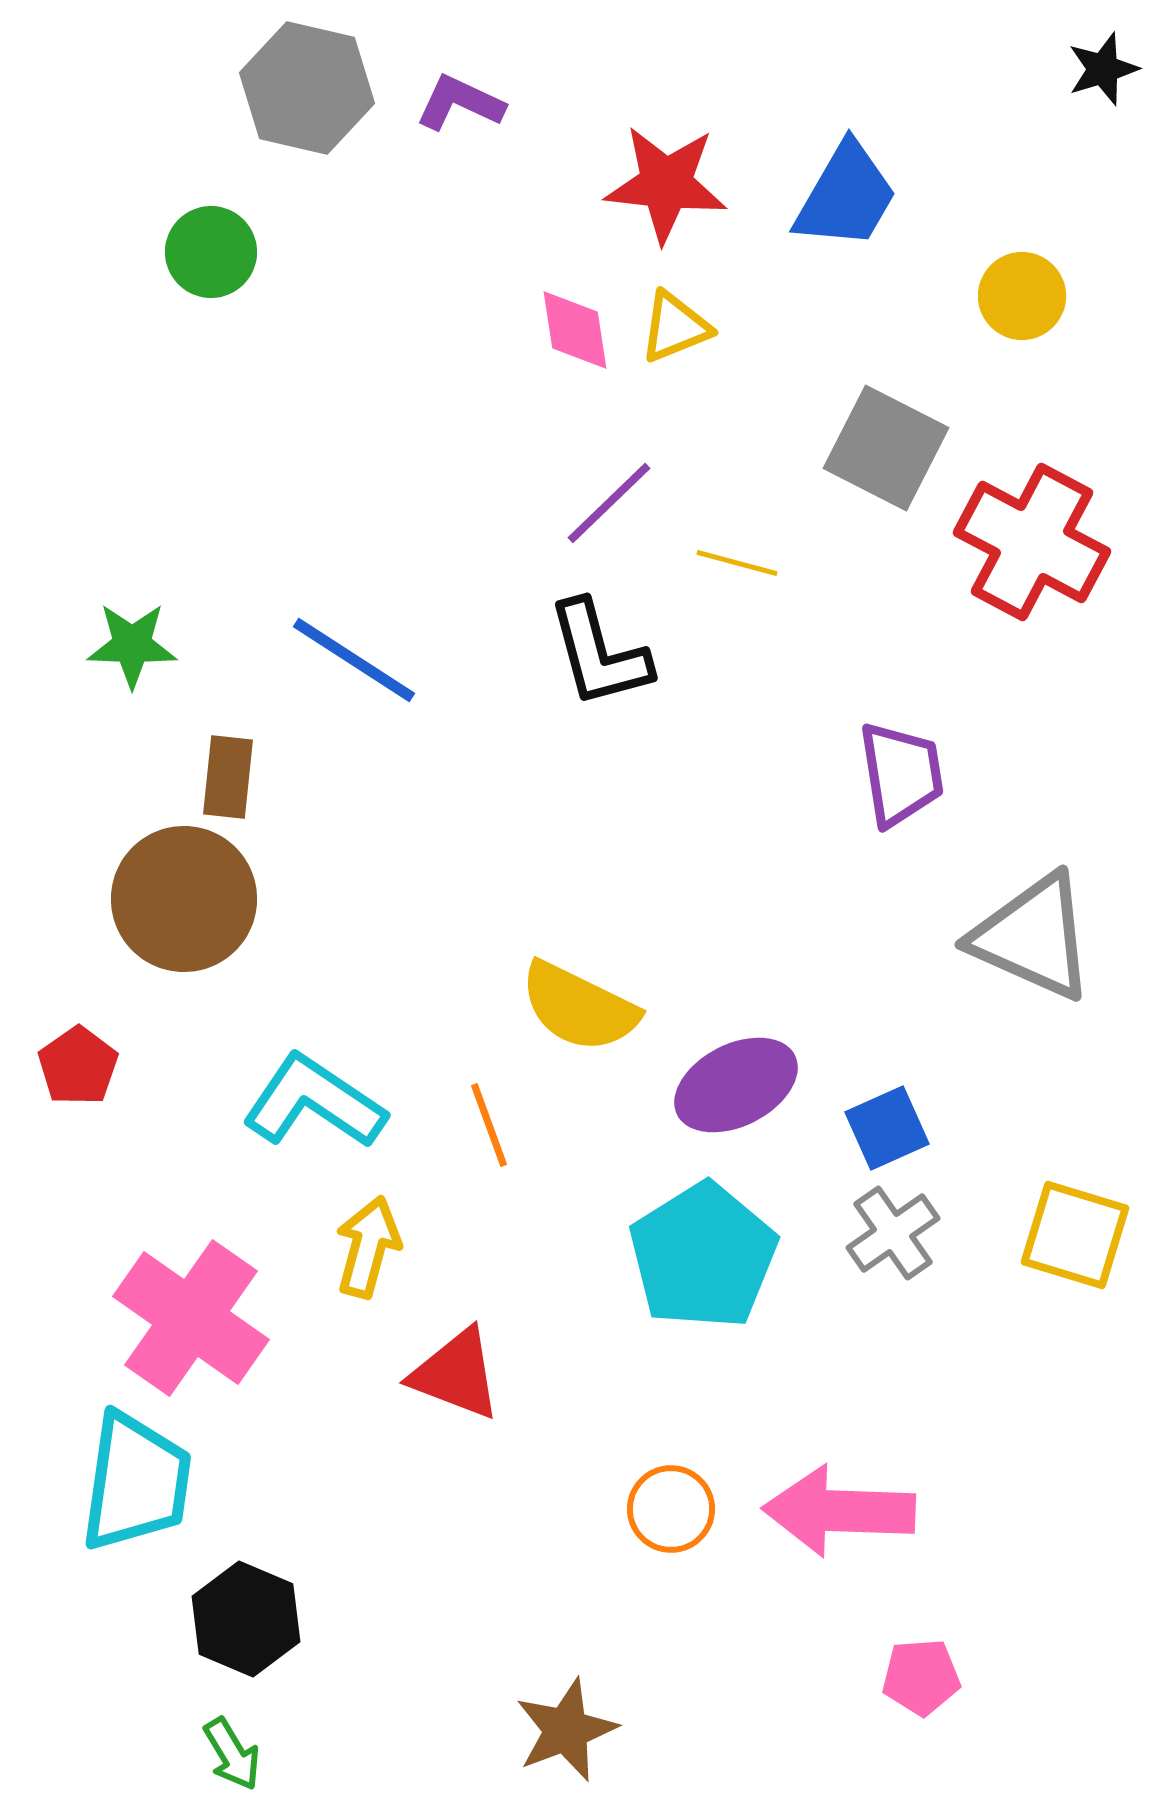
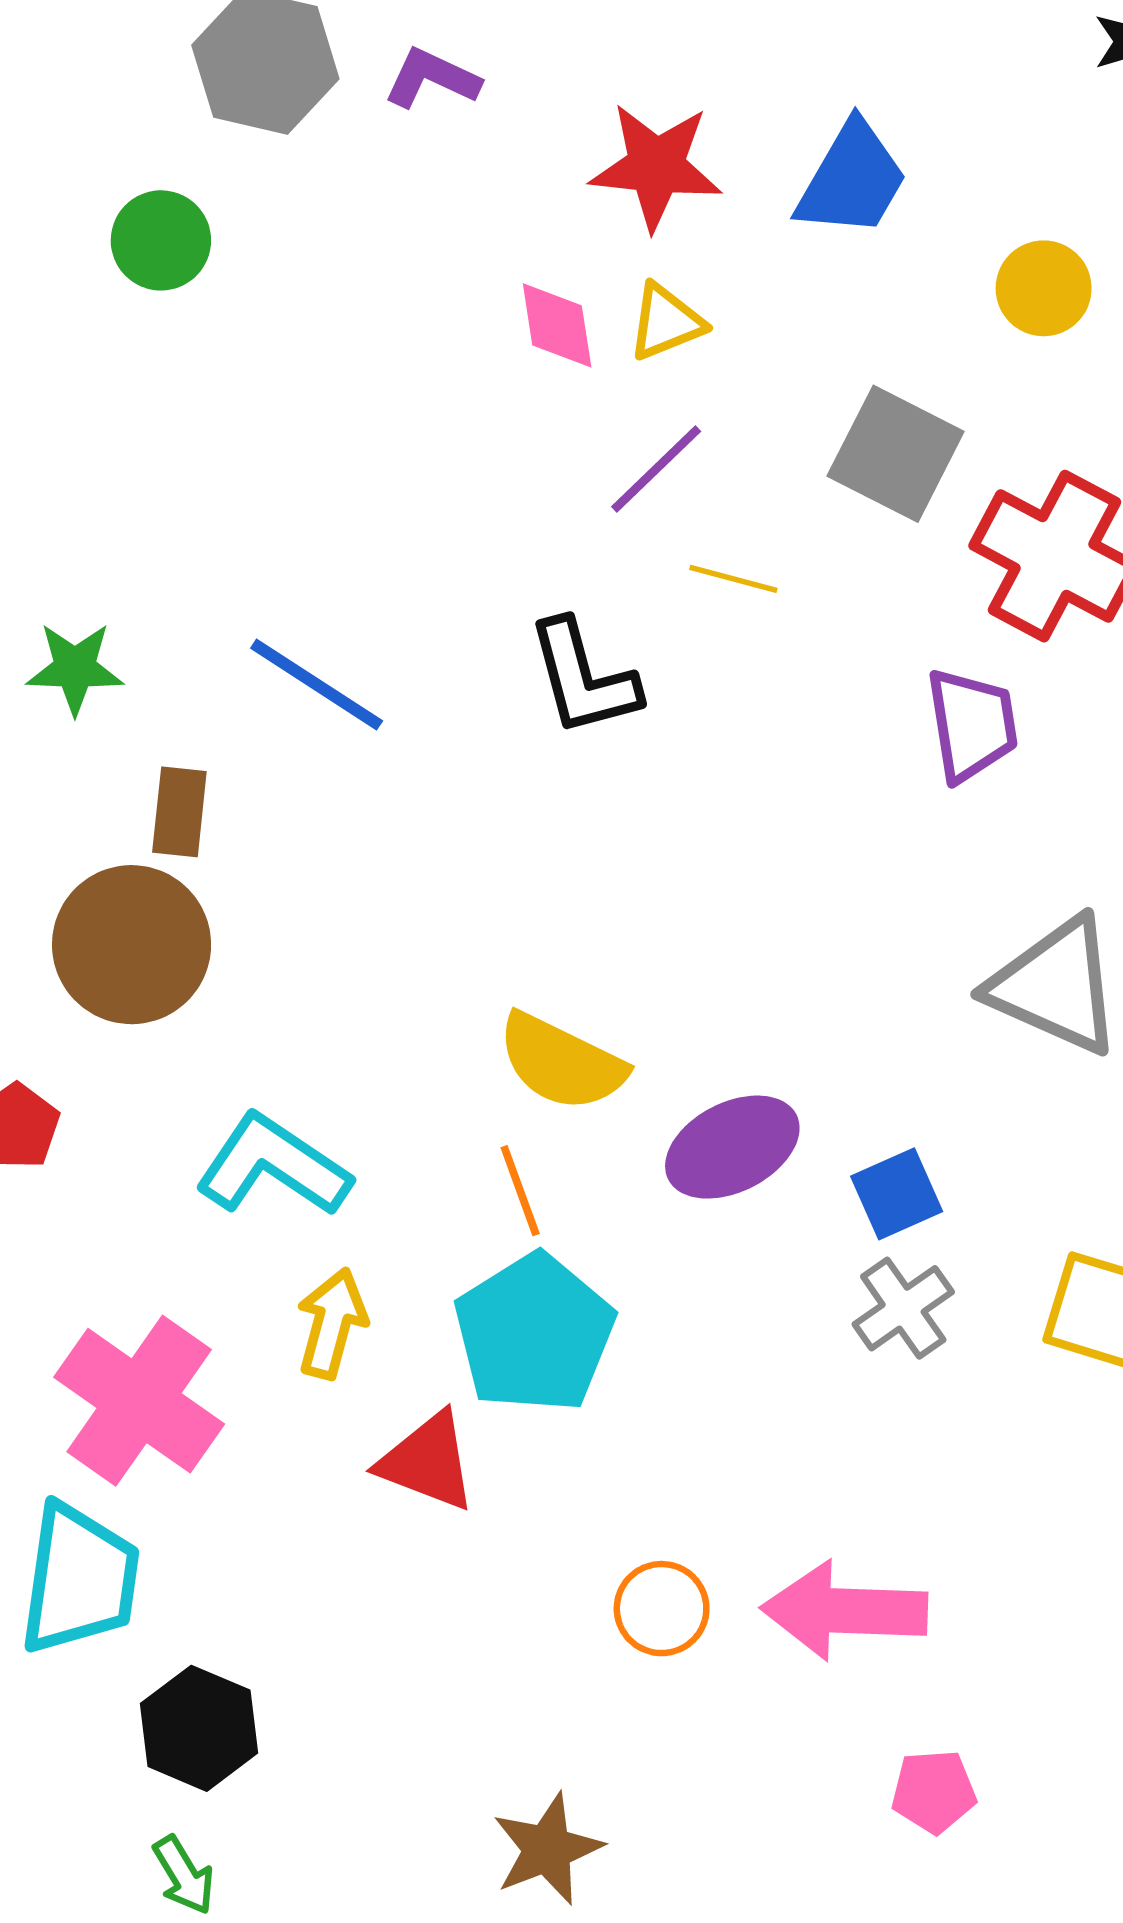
purple line: (609, 503) -> (656, 469), moved
purple trapezoid: (901, 774) -> (972, 725), moved
orange line: (489, 1125) -> (520, 1191), moved
cyan pentagon: (703, 1256) -> (534, 1333), moved

